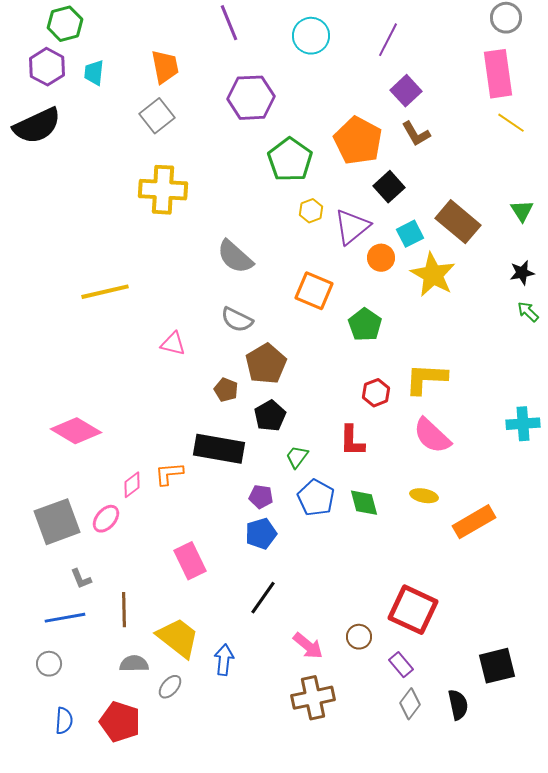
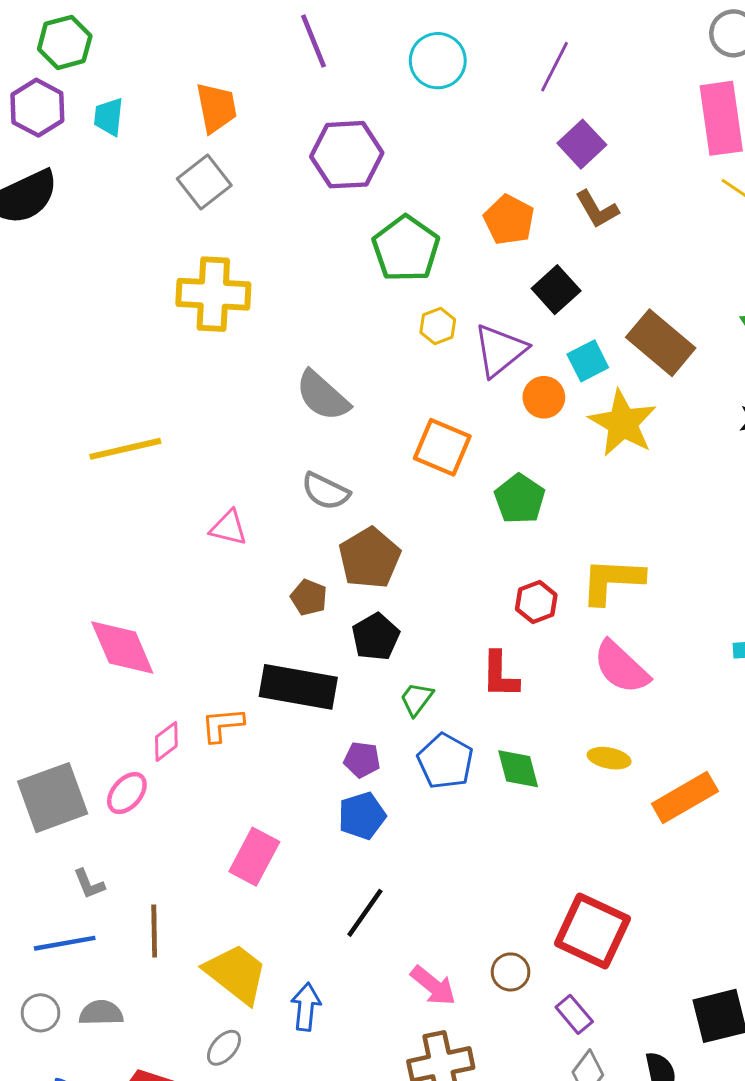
orange pentagon: (358, 141) -> (509, 220), size x0.7
pink diamond: (76, 431) -> (122, 647), moved, turned 36
pink rectangle: (190, 561) -> (254, 857), turned 54
gray semicircle: (134, 664) -> (101, 1013), moved

